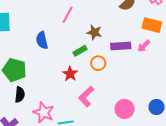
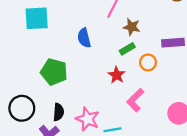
brown star: (94, 32) -> (132, 27), moved
black semicircle: (20, 95) -> (58, 112), moved

